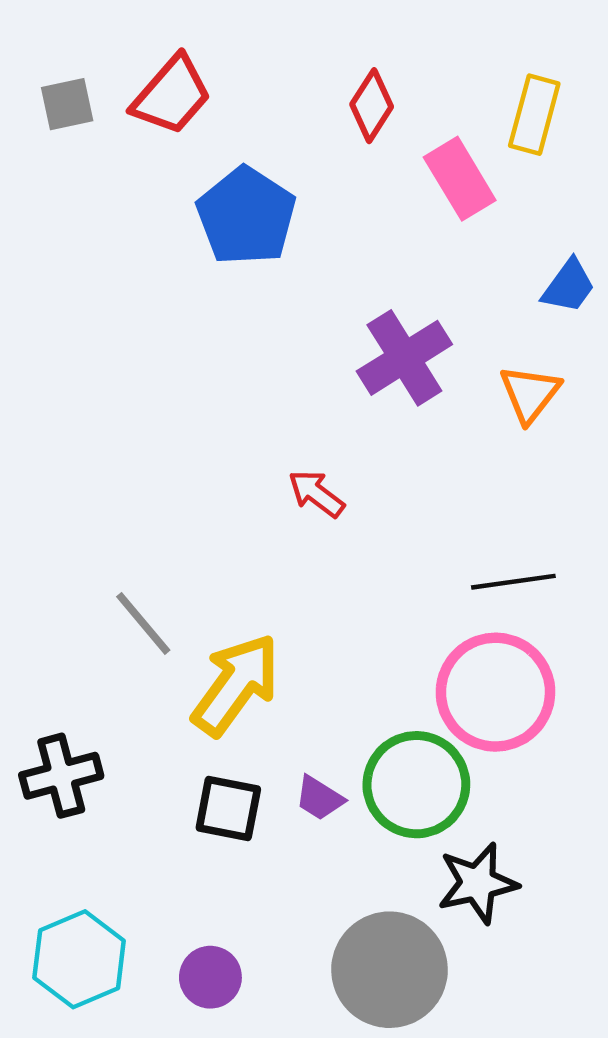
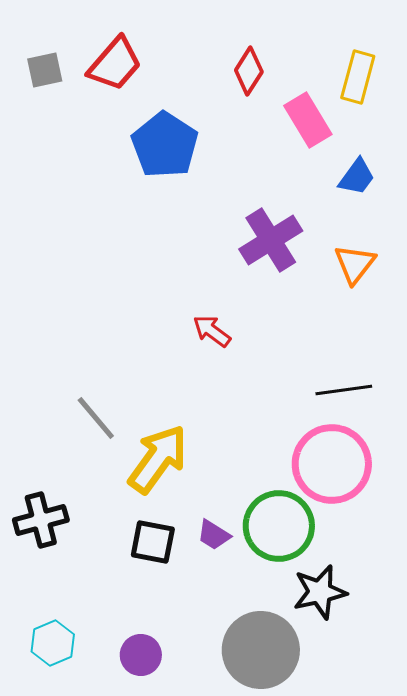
blue trapezoid: (569, 286) -> (357, 177), moved
cyan hexagon: (79, 959) -> (53, 643), size x0.7

